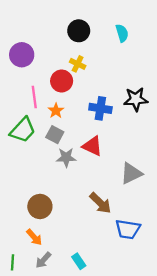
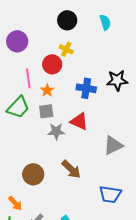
gray square: (55, 135) -> (46, 111), turned -35
brown arrow: (100, 203) -> (71, 169), moved
orange arrow: (34, 237) -> (15, 203), moved

